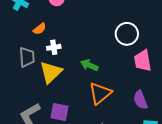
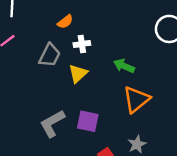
gray trapezoid: (27, 57) -> (50, 55), turned 30
yellow triangle: (51, 72) -> (78, 74), size x0.7

